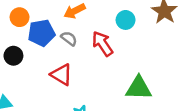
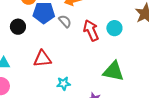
cyan circle: (126, 20) -> (114, 28), moved
red triangle: (61, 75) -> (42, 59), moved, turned -48

